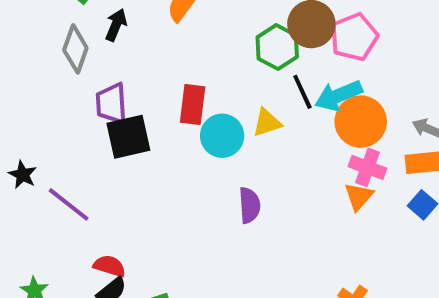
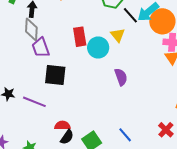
gray diamond: (75, 49) -> (31, 30), moved
yellow triangle: (267, 123) -> (118, 35), turned -35
black square: (128, 137) -> (55, 75), moved, turned 35

